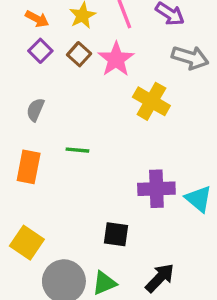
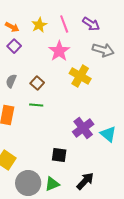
brown square: (79, 54) -> (37, 83), moved
purple cross: (156, 189) -> (83, 128), turned -35

